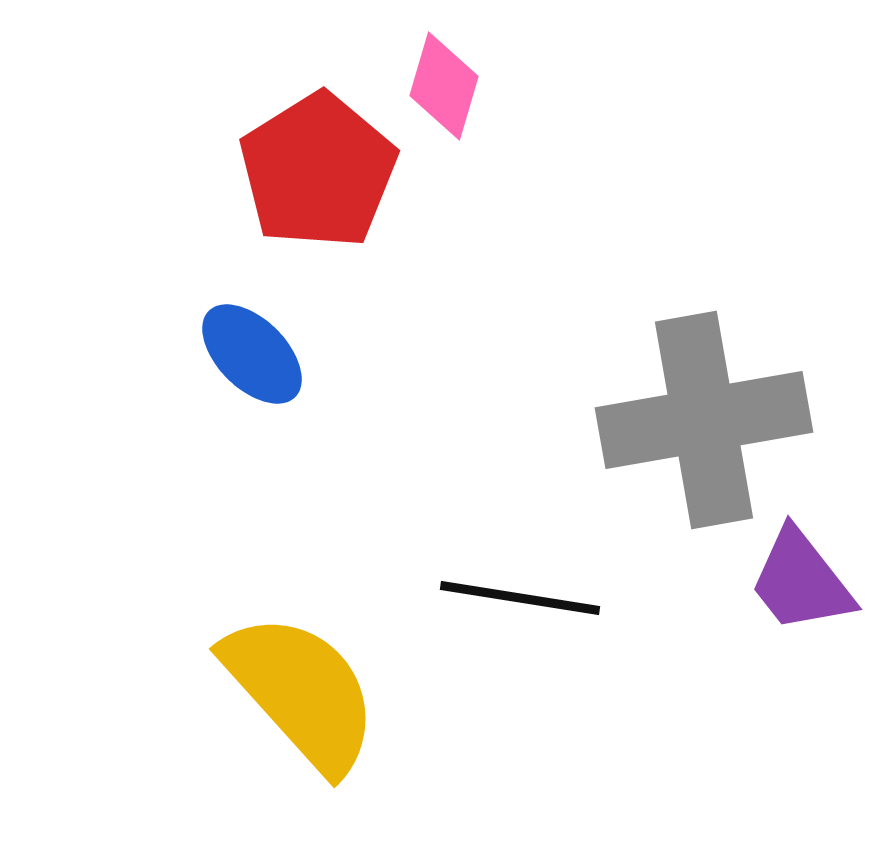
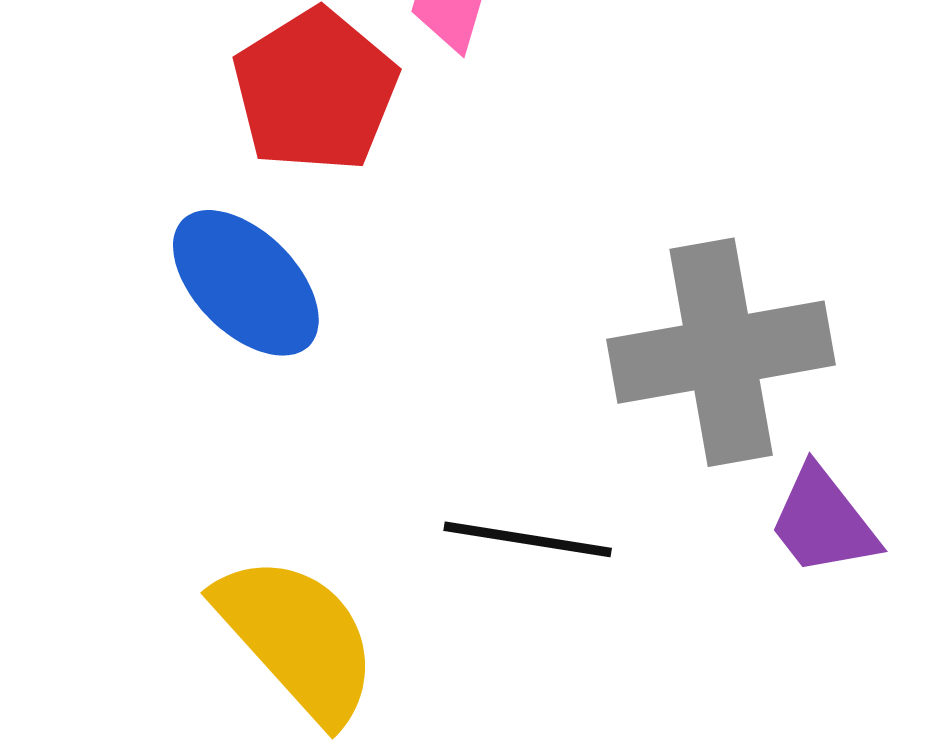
blue ellipse: (252, 354) -> (246, 283), size x1.4

